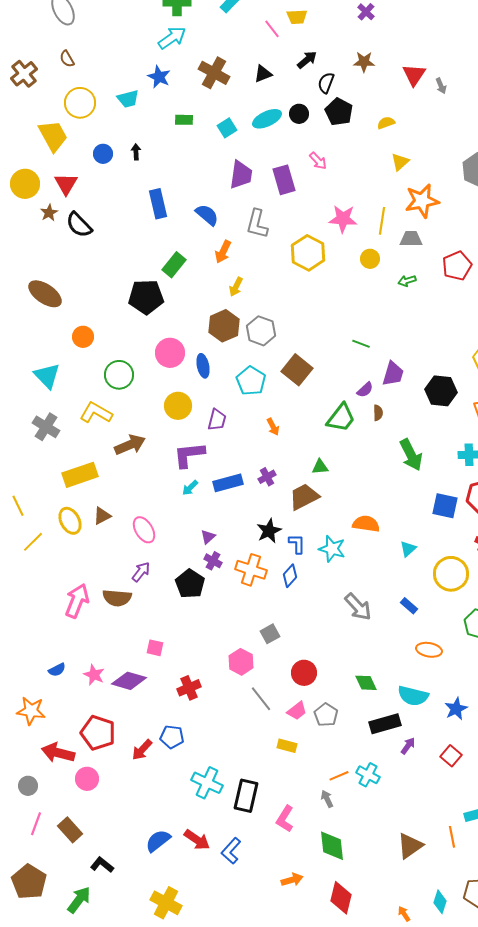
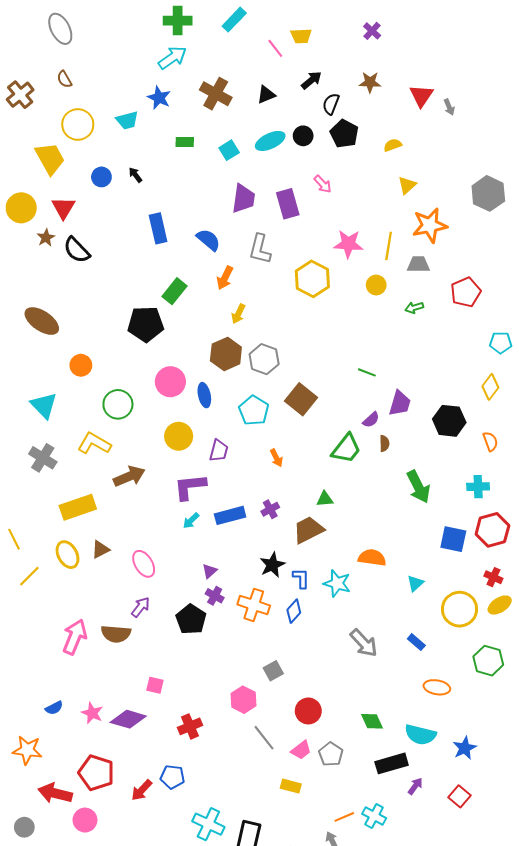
black arrow: (136, 152) -> (135, 175), turned -35

